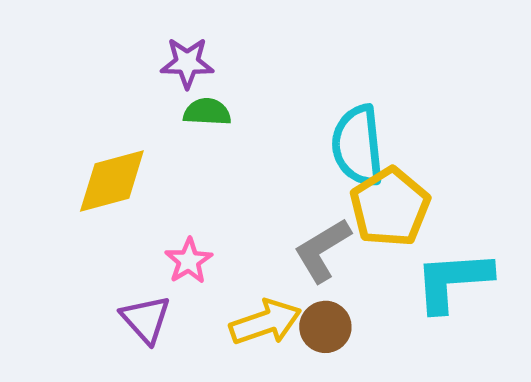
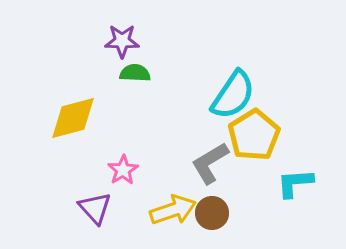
cyan semicircle: (358, 146) -> (233, 95), turned -140
cyan L-shape: (453, 281) -> (295, 183), size x0.7

